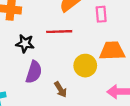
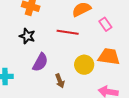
pink rectangle: (101, 14) -> (105, 24), turned -40
black star: (25, 43) -> (27, 36), moved

